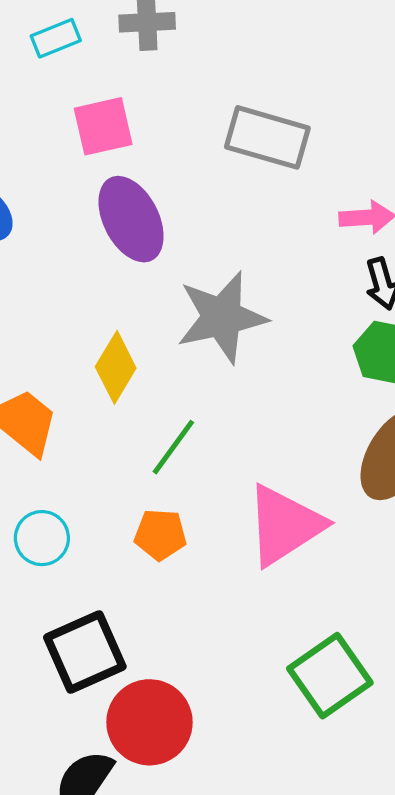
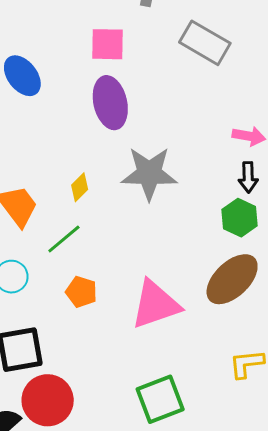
gray rectangle: (267, 137) -> (205, 43), moved
yellow diamond: (116, 367) -> (80, 187), size x0.7
green line: (173, 447) -> (64, 239), moved

